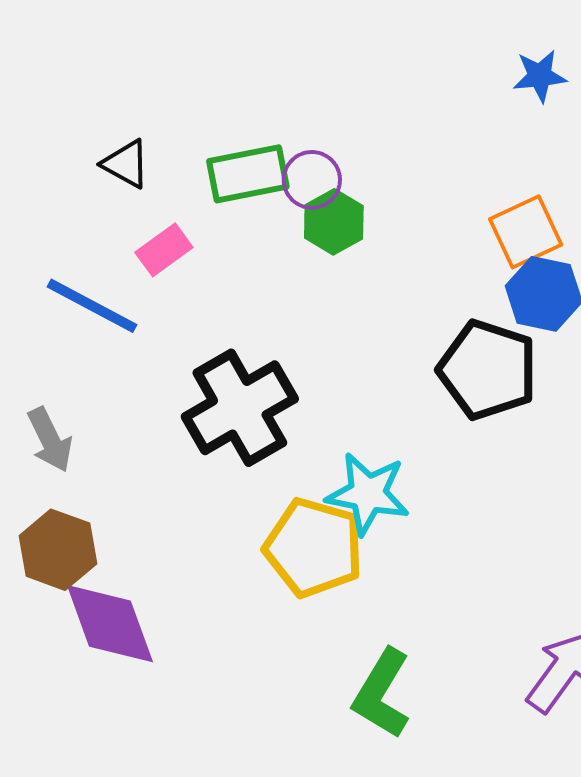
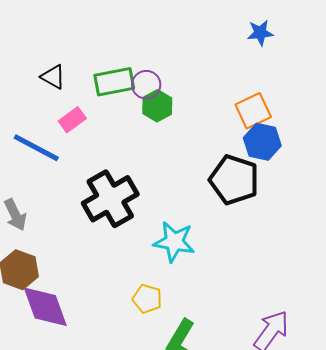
yellow pentagon: (314, 548) -> (147, 299), moved, size x0.6

